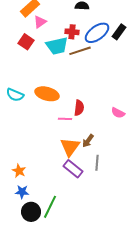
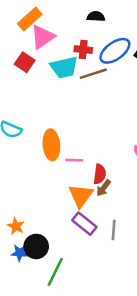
pink triangle: (40, 22) -> (43, 37), size x1.5
orange ellipse: (47, 94) -> (51, 145), moved, turned 70
red semicircle: (79, 108) -> (100, 174), moved
gray line: (97, 163) -> (114, 230), moved
black circle: (31, 212) -> (36, 246), moved

